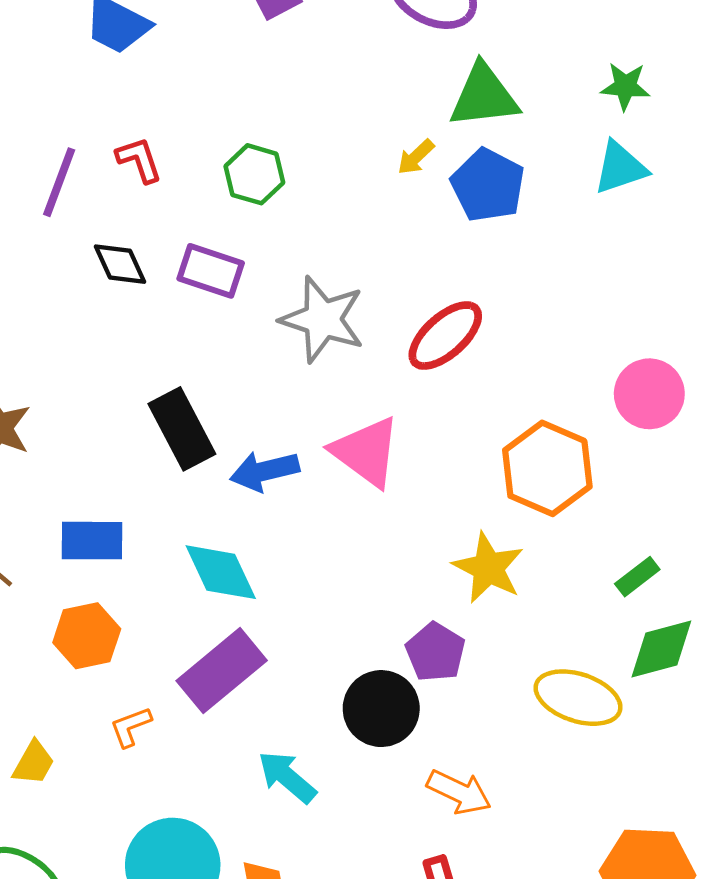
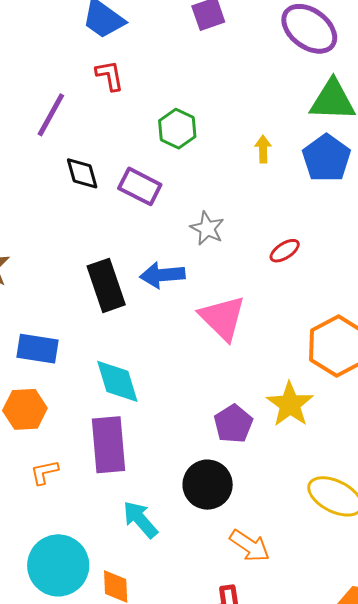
yellow arrow: (416, 157) -> (263, 149), moved, turned 124
red L-shape: (139, 160) -> (110, 75), moved
gray star: (322, 319) -> (207, 228), size x0.6
red ellipse: (445, 336) -> (285, 251), size x0.6
blue arrow: (265, 471) -> (162, 275), moved
purple pentagon: (435, 652) -> (233, 424), moved
purple rectangle: (222, 671) -> (108, 445), turned -64

